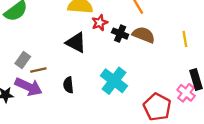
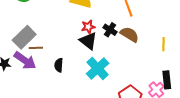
red star: (100, 23) -> (88, 27), moved
black triangle: (76, 42) -> (88, 41), moved
gray rectangle: (23, 60) -> (24, 37), size x1.6

